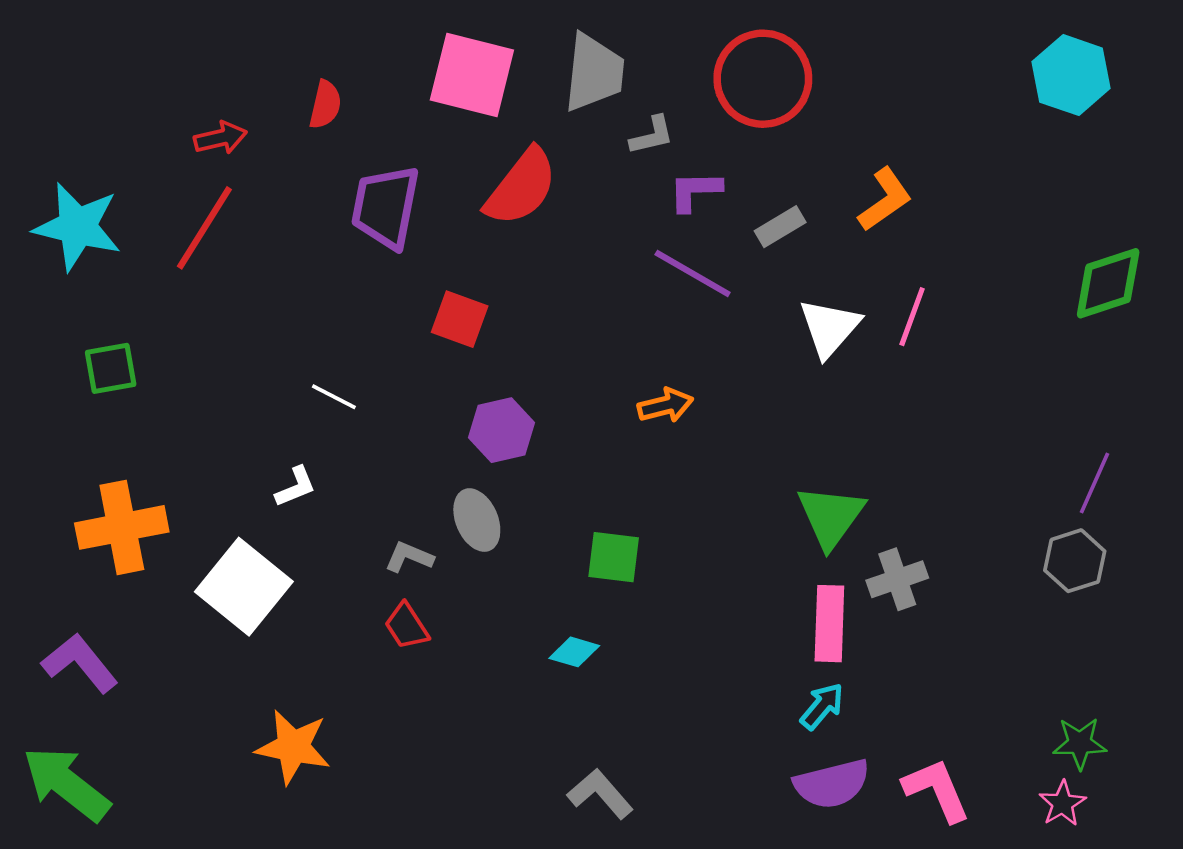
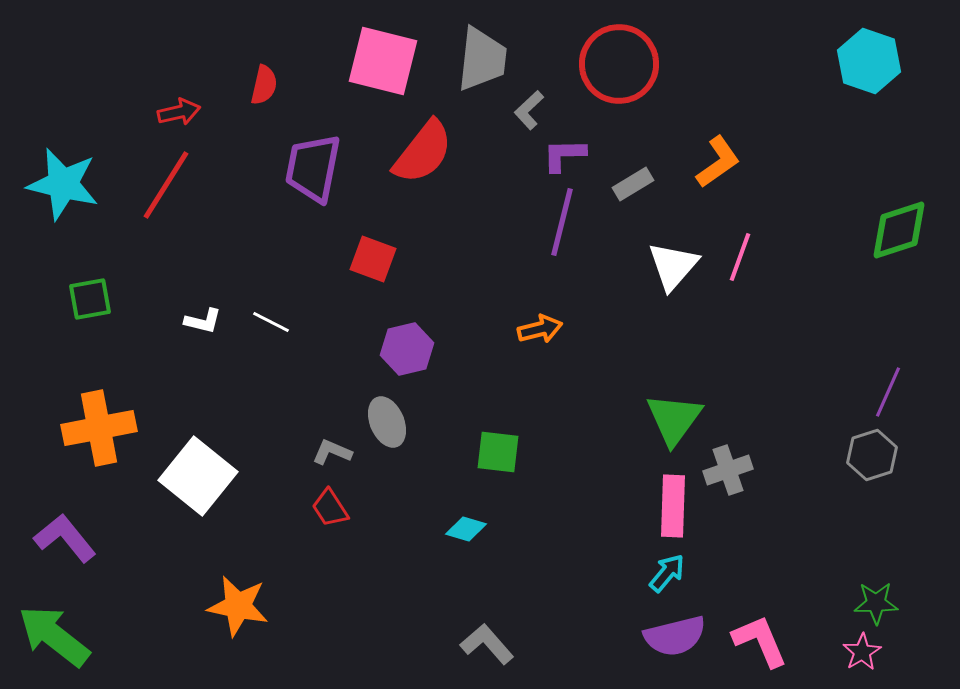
gray L-shape: (652, 135) -> (529, 110), turned 150
purple line: (693, 273) -> (562, 222), turned 74
white L-shape: (296, 487) -> (203, 321), moved, turned 36

